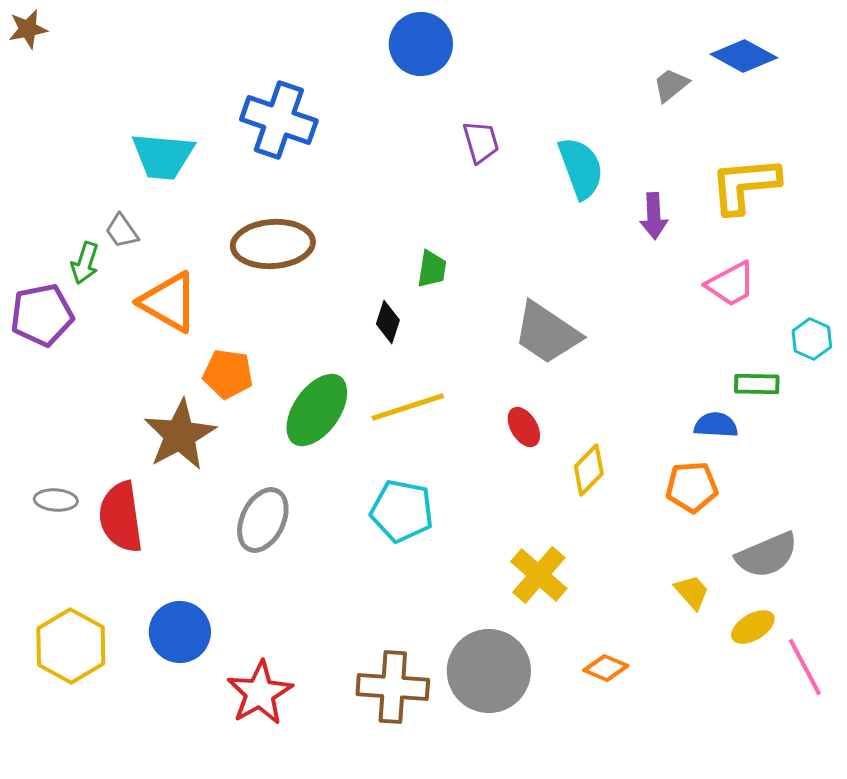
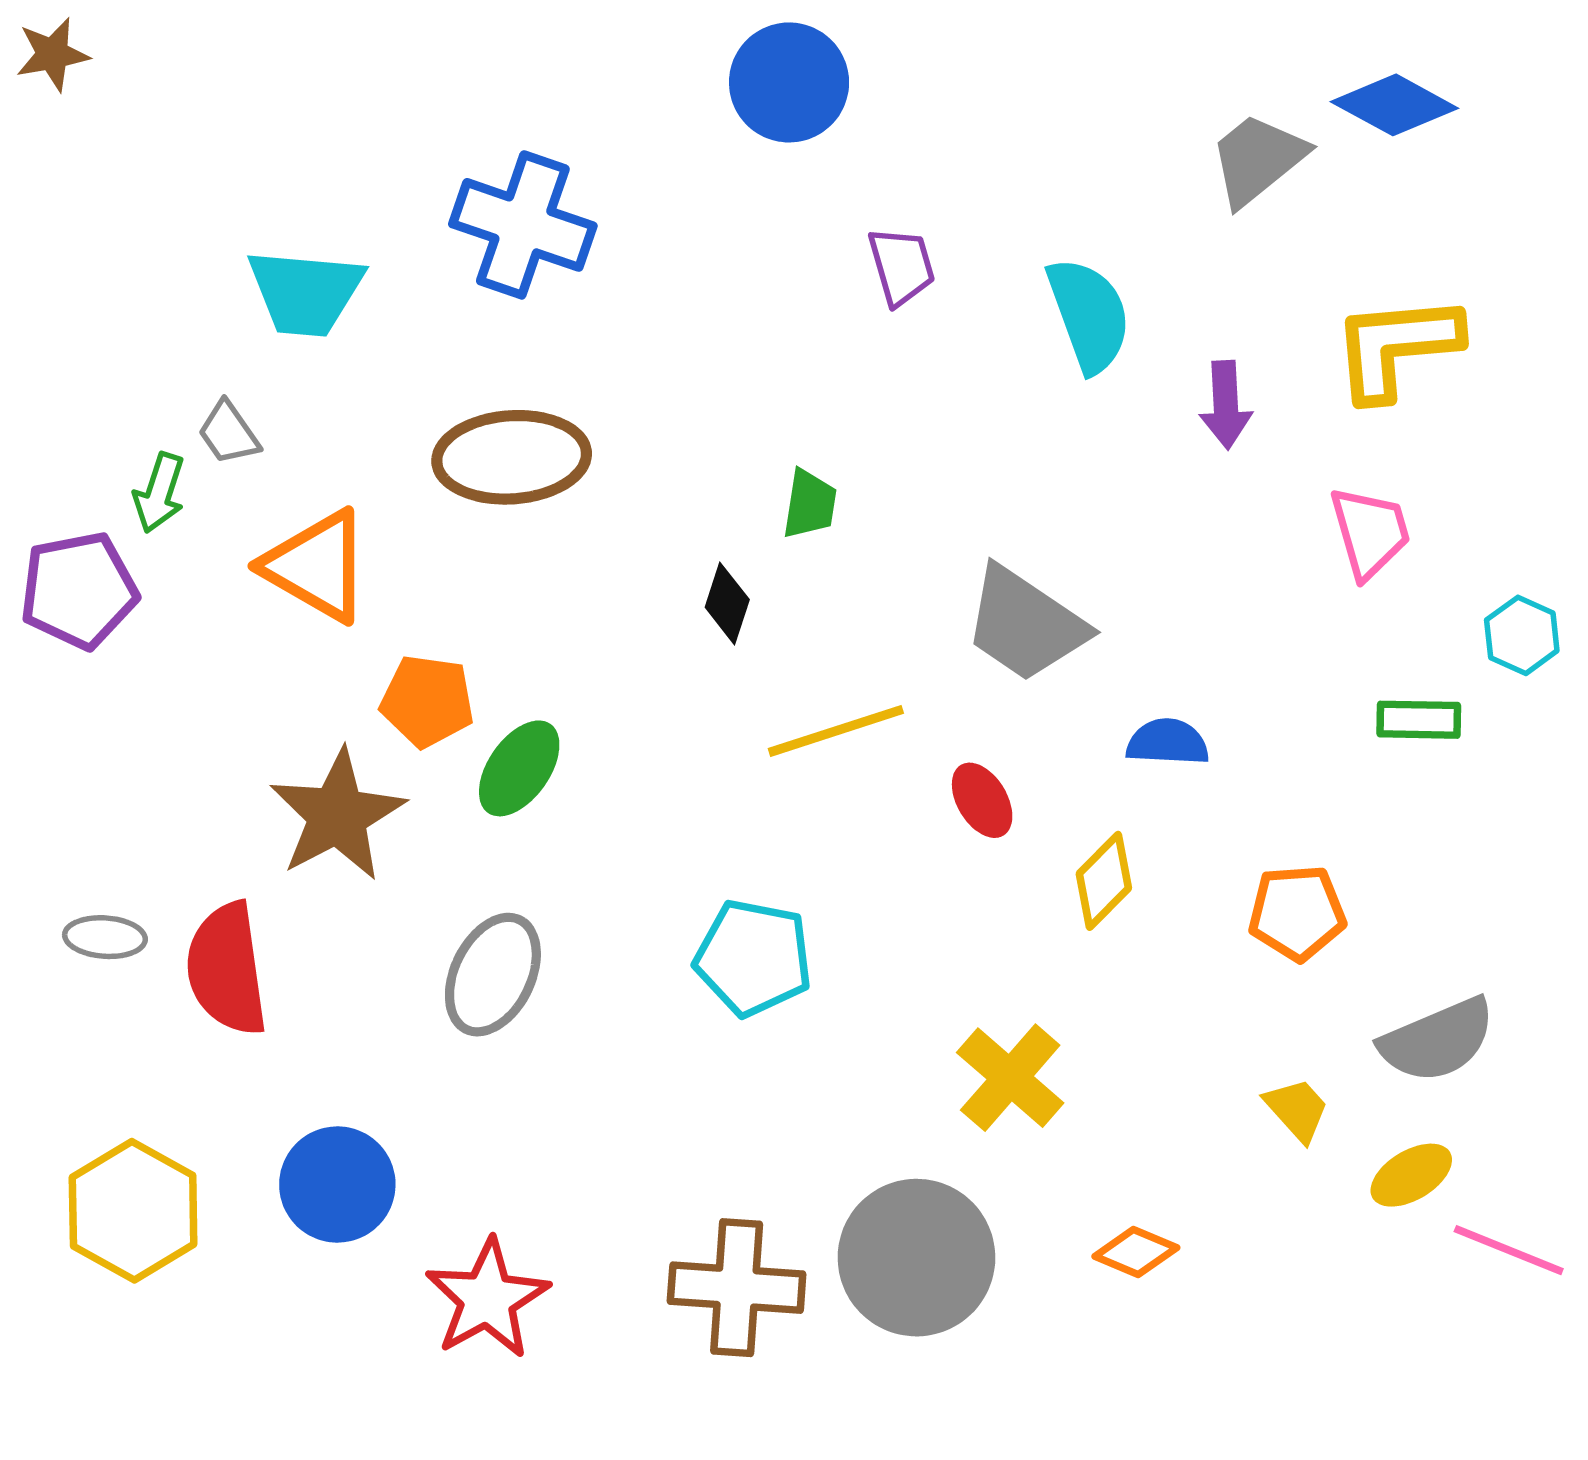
gray trapezoid: (671, 85) -> (1258, 159), size x1.5
pink trapezoid: (731, 284) -> (1370, 532), turned -78
yellow line: (408, 407) -> (836, 731), moved
green ellipse: (317, 410) -> (519, 768), moved, size x0.7
blue semicircle: (716, 425) -> (1168, 742), moved
pink line: (805, 667) -> (1509, 1250), turned -40

